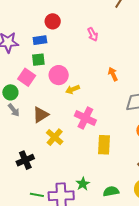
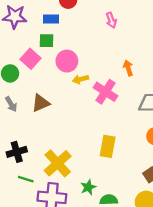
gray arrow: (14, 110) -> (11, 104), moved
pink cross: (85, 118) -> (105, 92), moved
yellow cross: (55, 137) -> (58, 163), moved, size x1.4
green star: (83, 184) -> (88, 187), moved
green line: (37, 195) -> (26, 179), moved

